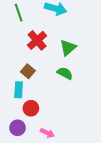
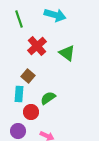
green triangle: (68, 48) -> (67, 53), turned -42
green semicircle: (65, 73) -> (48, 98), moved, turned -63

